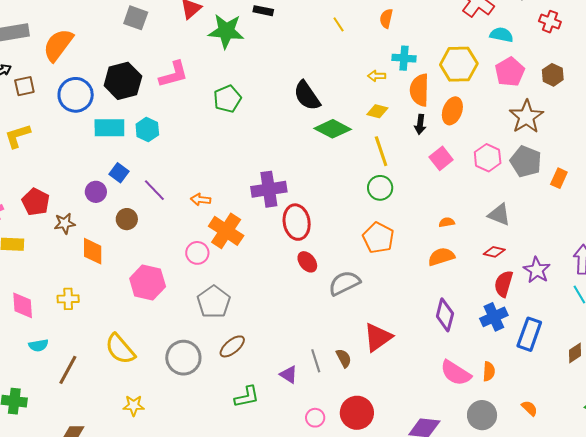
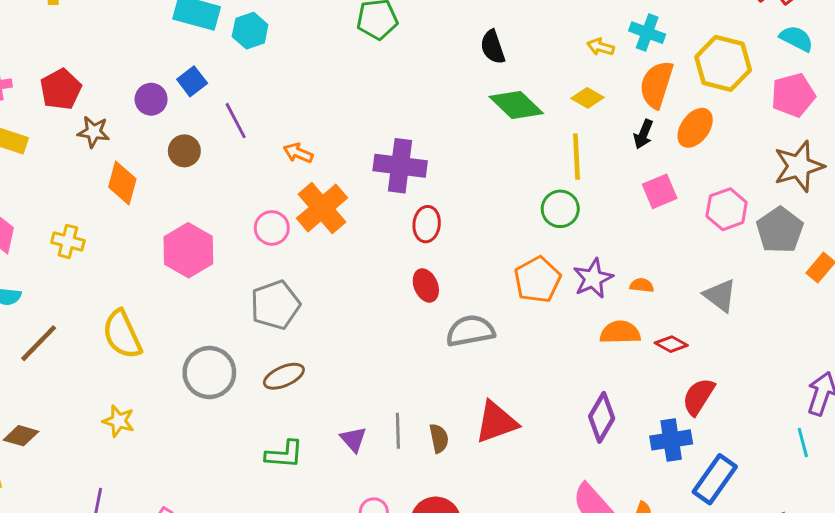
black semicircle: (307, 96) -> (493, 47), size x0.7
red ellipse: (297, 222) -> (427, 224), size x0.7
red diamond: (494, 252) -> (671, 344), moved
purple star: (537, 270) -> (593, 278), moved

